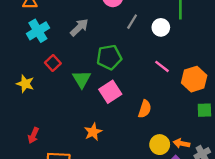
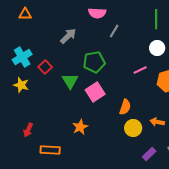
white circle: (161, 27) -> (157, 48), moved
cyan cross: (38, 31) -> (22, 57), moved
pink line: (162, 66) -> (140, 70), turned -64
orange arrow: (182, 143) -> (157, 122), moved
yellow circle: (160, 145) -> (133, 128), moved

